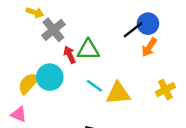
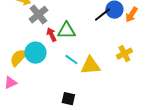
orange arrow: (149, 47) -> (131, 15), moved
yellow cross: (165, 90) -> (124, 54), moved
pink triangle: (19, 114) -> (10, 83), turned -48

